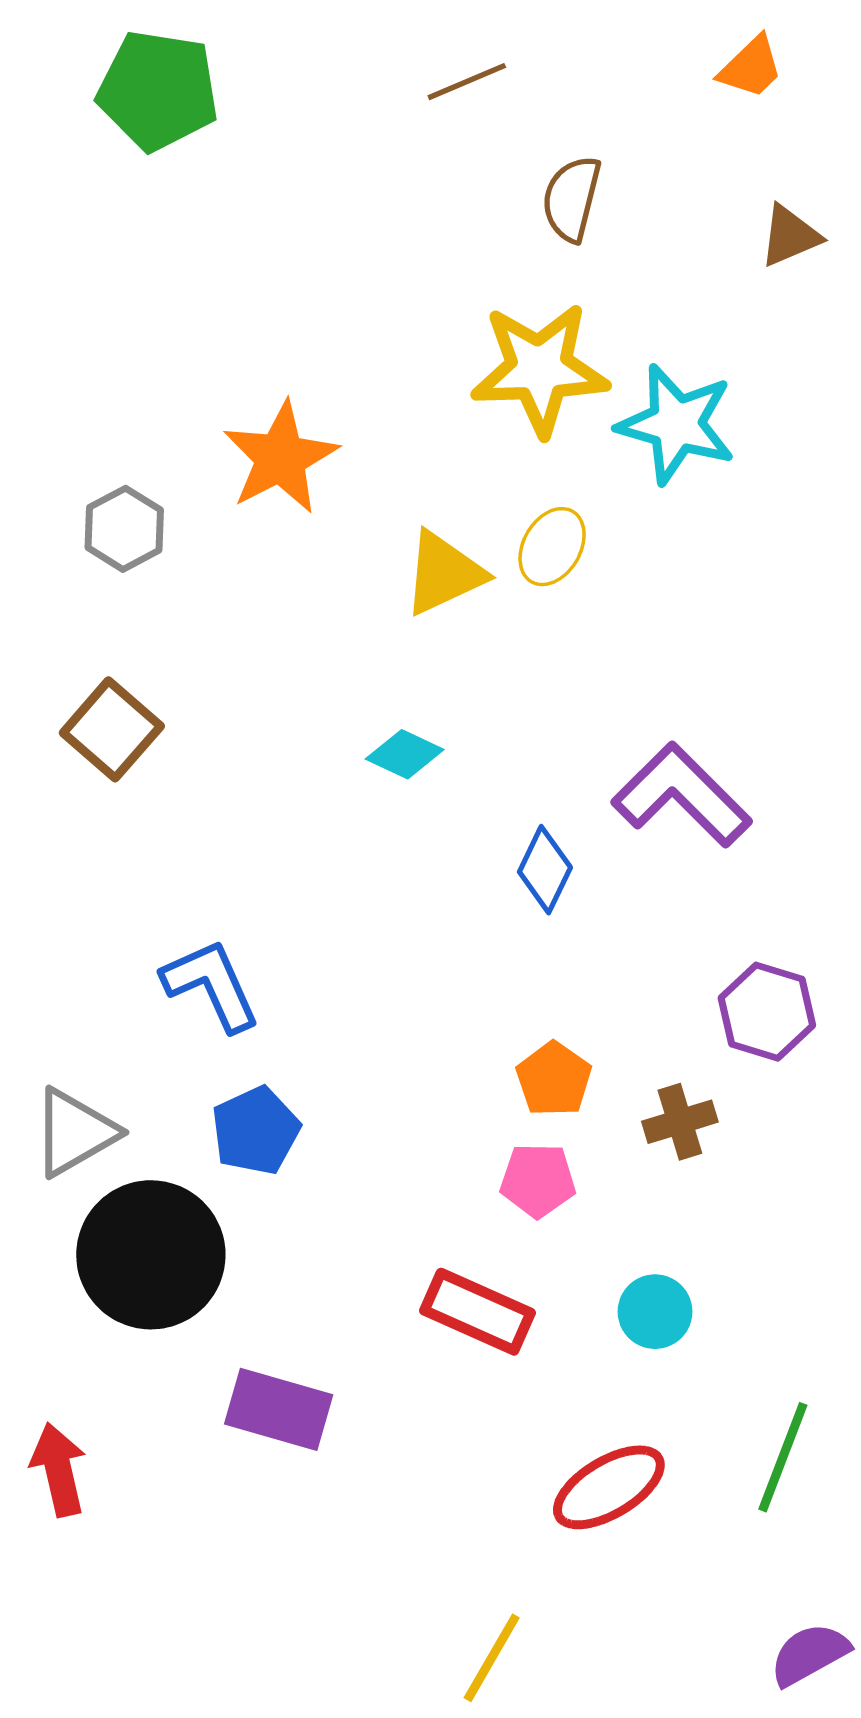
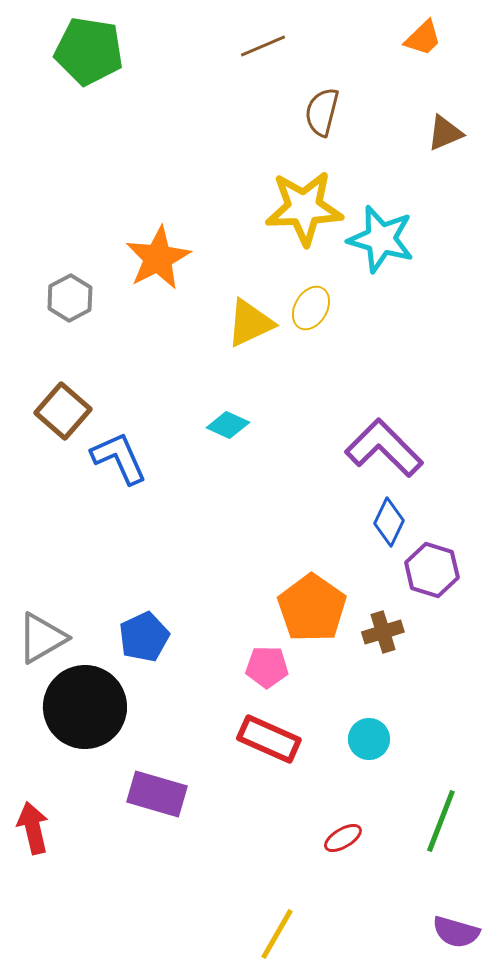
blue diamond: (545, 870) -> (389, 522), moved
blue L-shape: (211, 985) -> (119, 458), moved
orange pentagon: (554, 1079) -> (312, 608), size x1.6
pink pentagon: (538, 1180) -> (267, 667), moved
red ellipse: (609, 1487) -> (343, 838), size x0.6
purple semicircle: (809, 1654) -> (456, 932), turned -135

